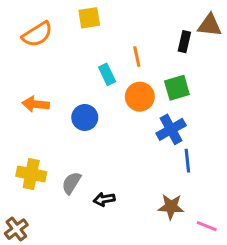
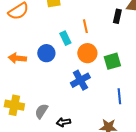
green square: (177, 88) -> (112, 61), moved
blue circle: (85, 117) -> (46, 53), moved
blue cross: (171, 129) -> (80, 80), moved

